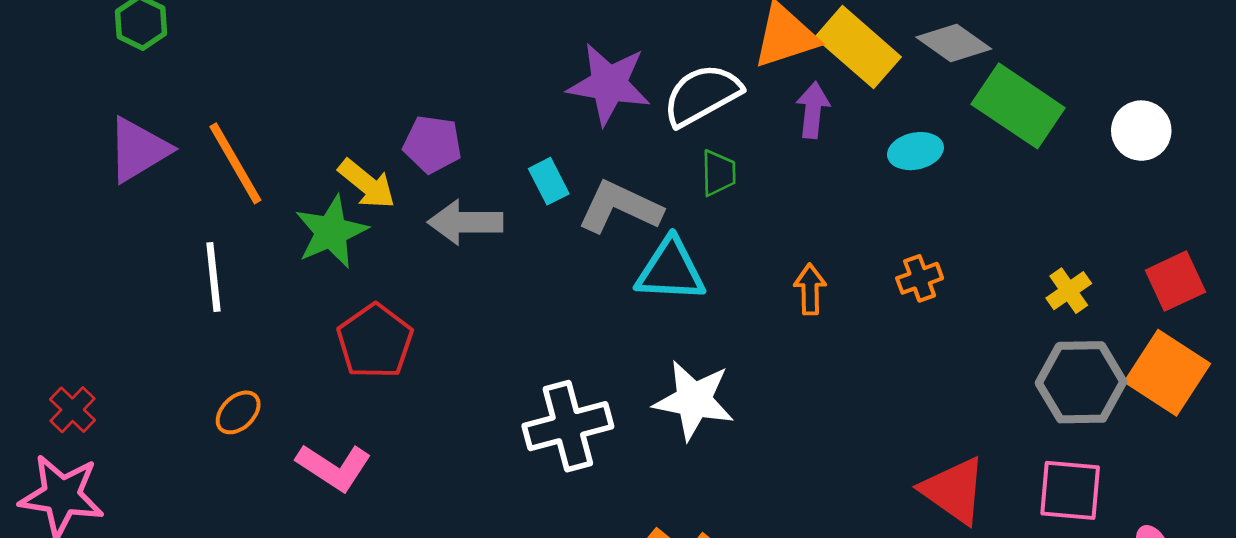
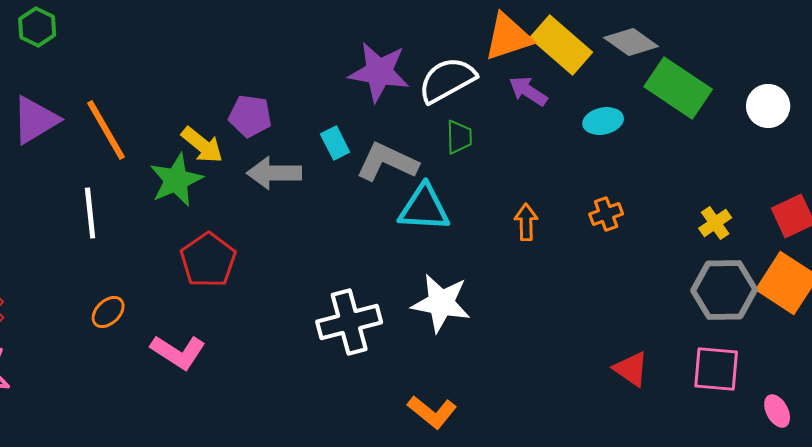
purple arrow: (813, 110) -> (528, 91), turned -63
red triangle: (954, 490) -> (631, 369), size x0.7

